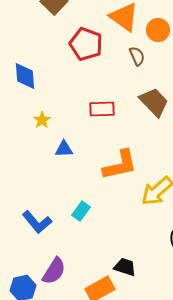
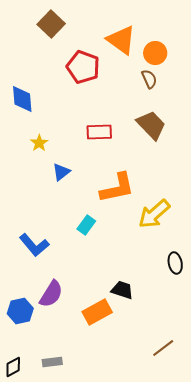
brown semicircle: (137, 56) -> (149, 79), moved
blue triangle: (64, 149) -> (61, 172), turned -36
cyan rectangle: (81, 211) -> (86, 225), moved

